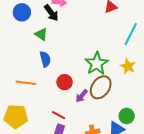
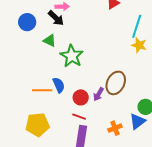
blue semicircle: (45, 59) -> (59, 85), moved
green star: (97, 64) -> (72, 56), moved
yellow star: (128, 66) -> (139, 45), moved
red circle: (65, 82) -> (81, 97), moved

